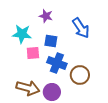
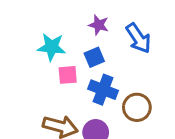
purple star: (46, 16) -> (99, 25), moved
blue square: (51, 41) -> (94, 57), turned -32

